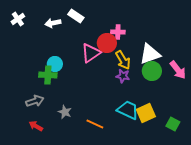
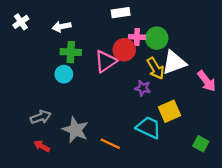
white rectangle: (76, 16) -> (121, 13), moved, turned -42
yellow arrow: (123, 60) -> (156, 68), moved
green circle: (152, 71) -> (157, 38), moved
green cross: (48, 75) -> (71, 52), moved
gray star: (65, 112) -> (75, 130), size x1.6
yellow square: (146, 113) -> (169, 111), moved

